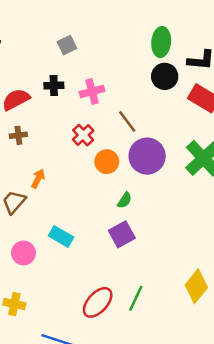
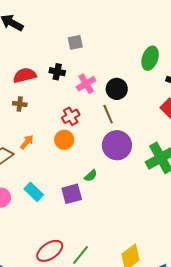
black circle: (165, 76) -> (117, 89), moved
pink cross: (92, 91) -> (86, 84), turned -30
orange circle: (107, 162) -> (64, 140), moved
purple square: (122, 234) -> (72, 194), moved

